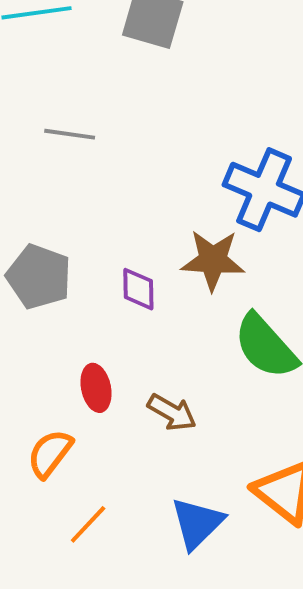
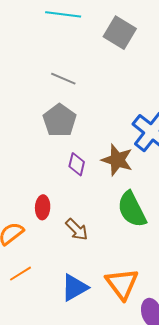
gray pentagon: (39, 277) -> (60, 120), moved

